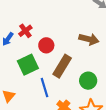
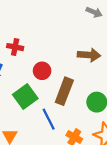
red cross: (25, 31) -> (15, 47), moved, turned -32

